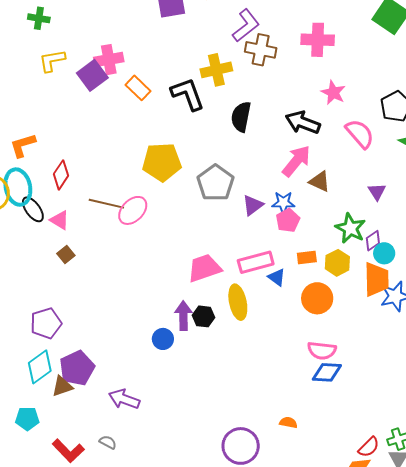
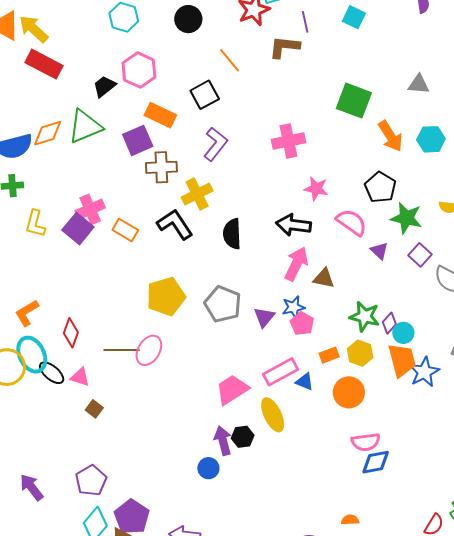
brown cross: (261, 50) -> (161, 167), moved
yellow L-shape: (52, 61) -> (35, 224), turned -52
purple triangle: (377, 192) -> (379, 251), moved

